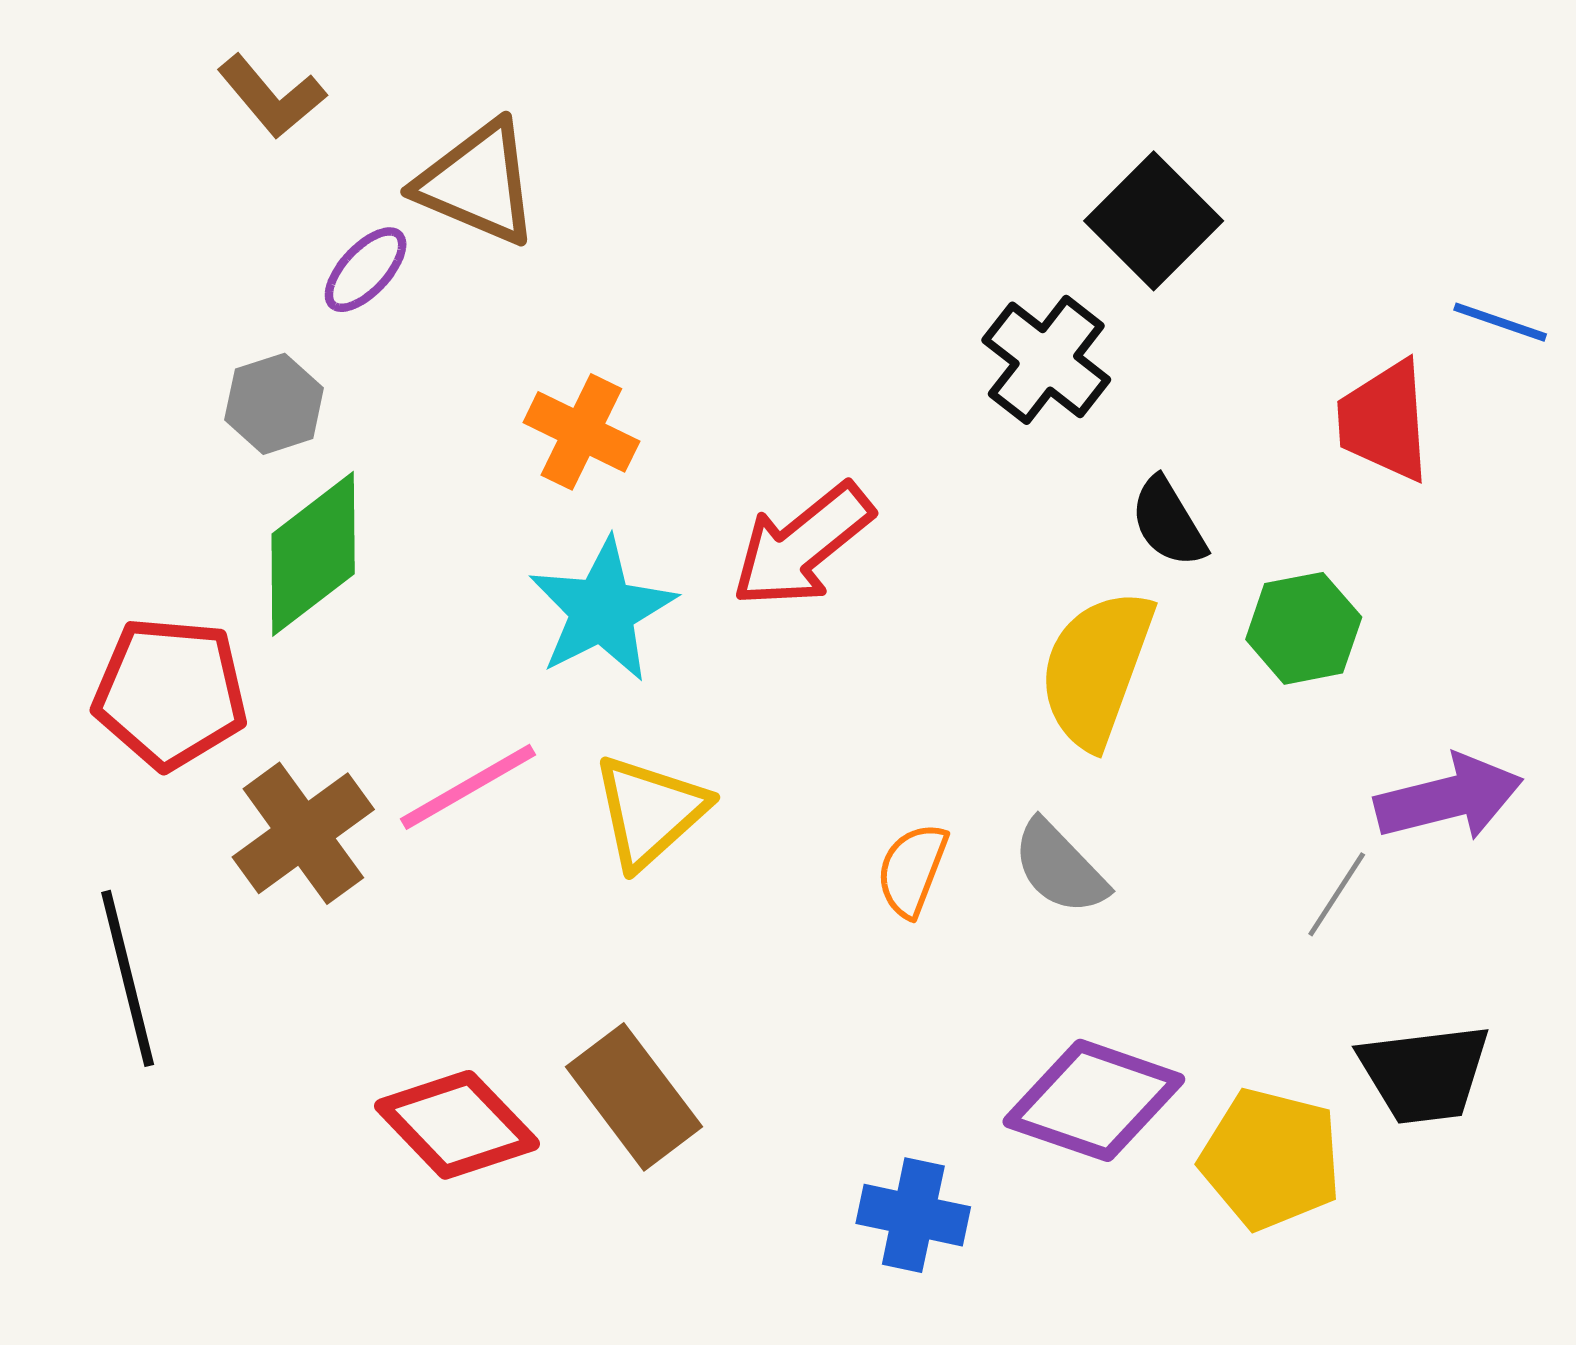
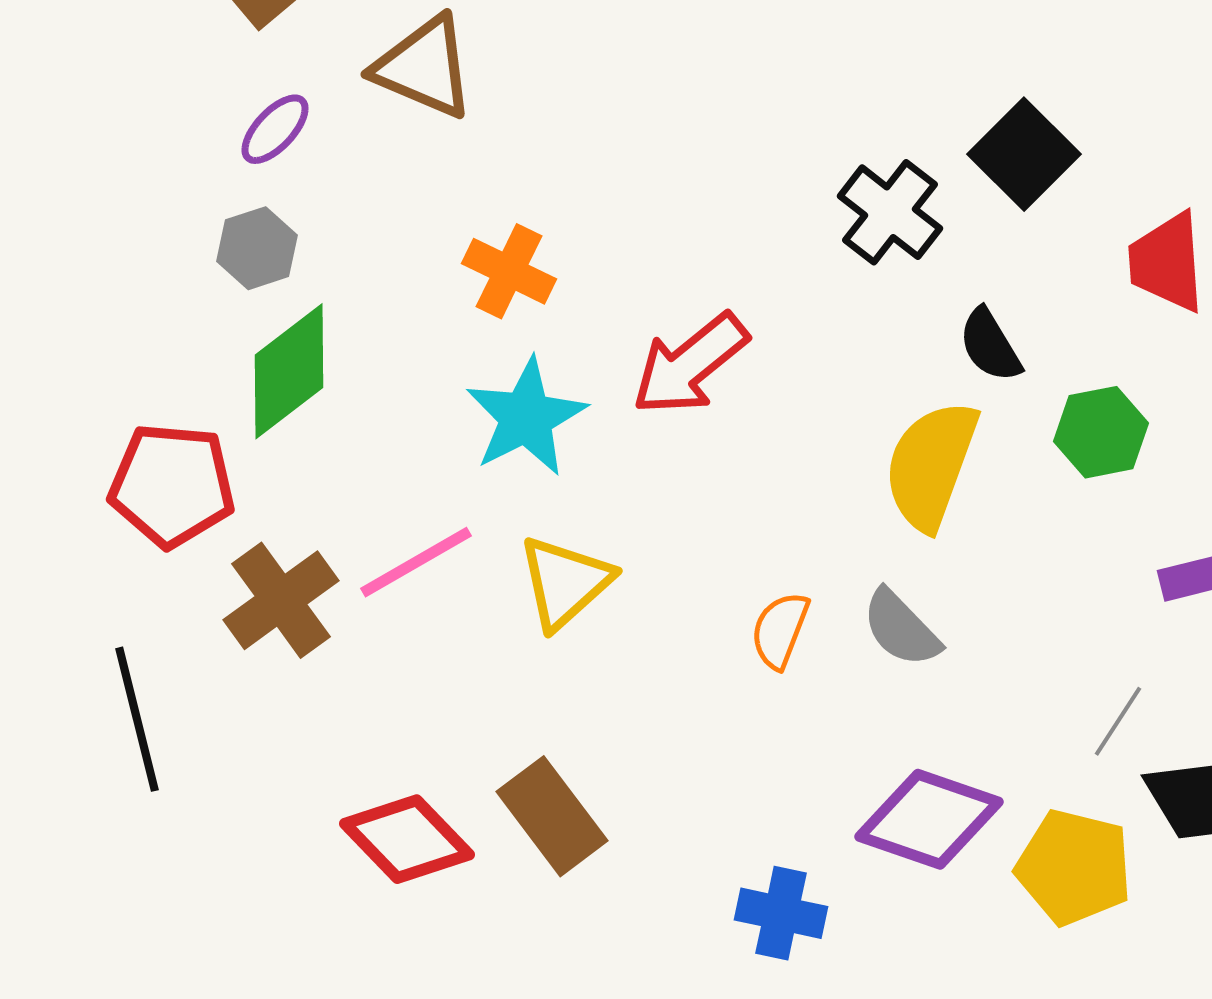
black square: (1154, 221) -> (1024, 154), moved
purple ellipse: (366, 270) -> (275, 129), moved
gray line: (1337, 894) -> (1118, 721), moved

